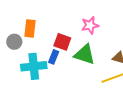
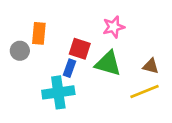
cyan cross: (34, 66) -> (58, 92), moved

